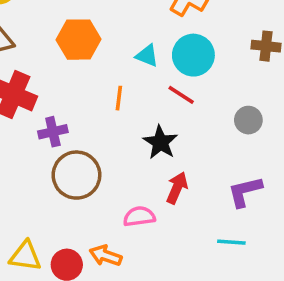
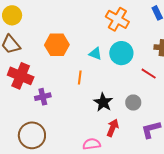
red line: (181, 95) -> (149, 74), moved
gray circle: (248, 120) -> (133, 103), moved
brown circle: (76, 175) -> (32, 135), moved

